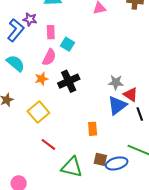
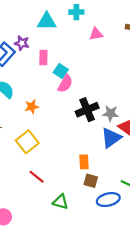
pink semicircle: (49, 57) -> (65, 84), moved
black cross: (69, 81) -> (87, 110), moved
brown square: (100, 159) -> (91, 181), moved
green triangle: (72, 167) -> (60, 202), size x0.7

